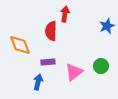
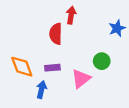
orange diamond: (20, 45) -> (22, 67), moved
green circle: (101, 66) -> (102, 61), moved

